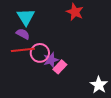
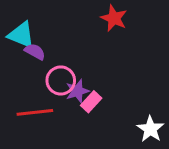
cyan triangle: (26, 17) -> (21, 35), moved, turned -36
red line: (23, 50) -> (35, 112), moved

